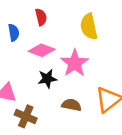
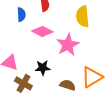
black star: (47, 79) -> (43, 68), moved
brown semicircle: (71, 105) -> (68, 85), moved

